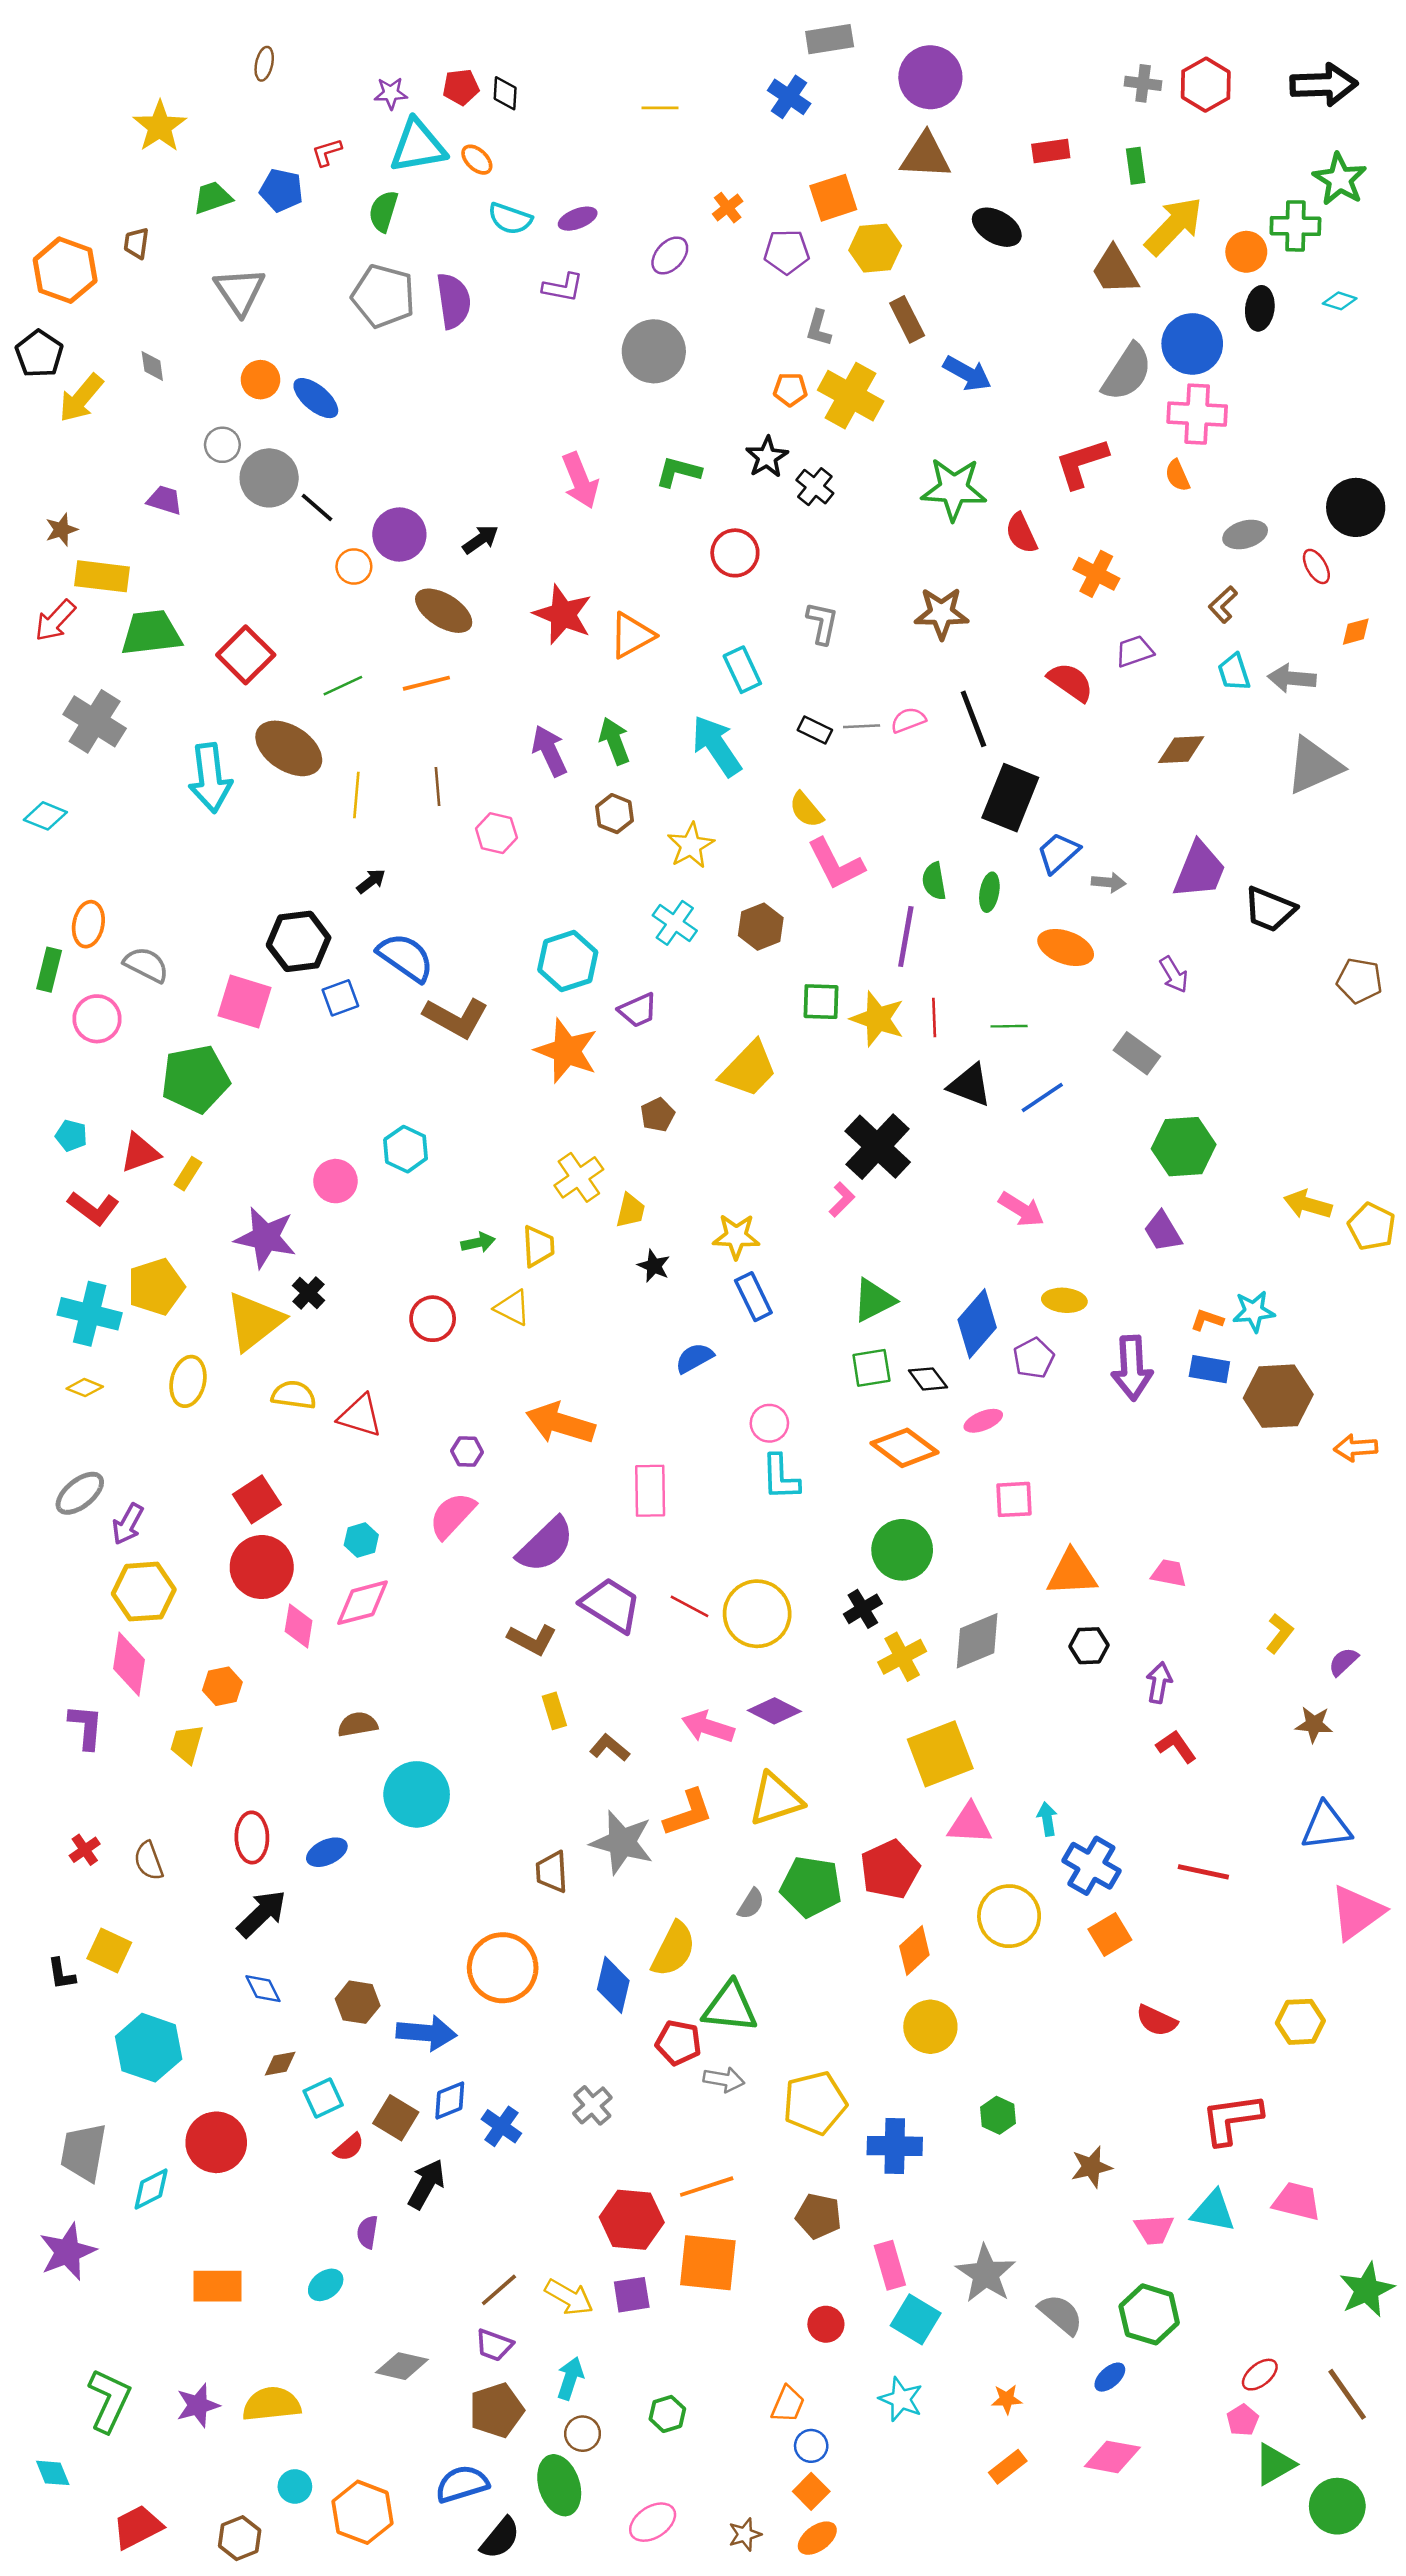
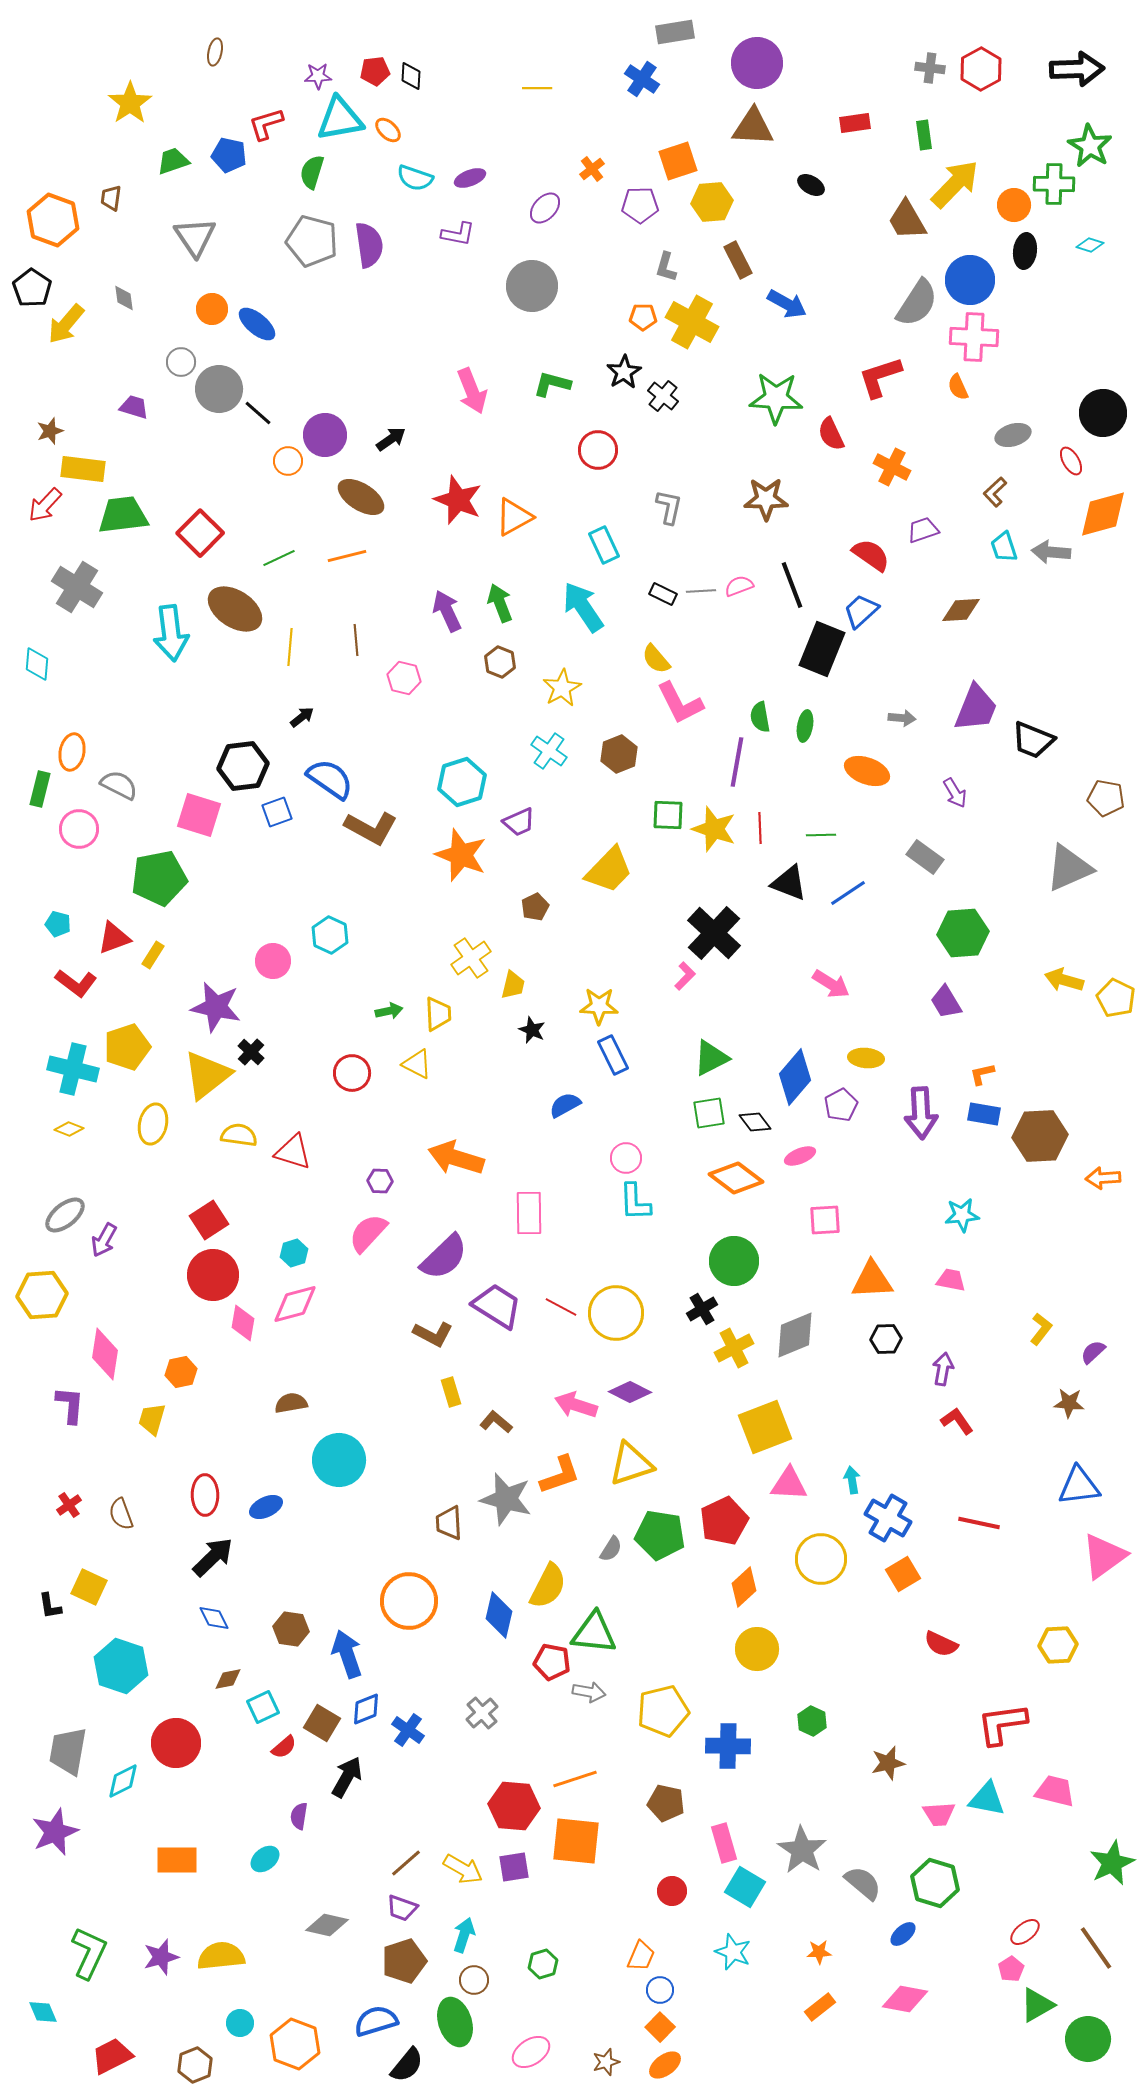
red L-shape: (327, 152) -> (266, 124), size x1.4
black ellipse: (997, 227) -> (811, 185), size x0.7
orange diamond: (1356, 632) -> (1103, 514), size x2.0
gray triangle: (1314, 766) -> (1069, 868), moved
cyan diamond: (45, 816) -> (37, 664), turned 72
blue trapezoid: (1058, 853) -> (861, 611), moved
cyan star: (1254, 1311) -> (962, 1215), moved
orange L-shape: (1207, 1320) -> (982, 1074), turned -32
yellow hexagon: (144, 1592) -> (42, 1295), moved
blue arrow: (426, 2033) -> (347, 1654), turned -114

